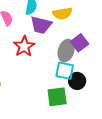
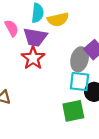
yellow semicircle: (62, 13) -> (58, 19), moved
purple trapezoid: (41, 25) -> (35, 37), moved

